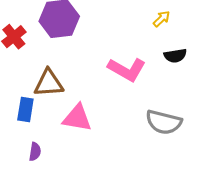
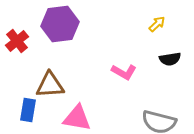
pink L-shape: (127, 69) -> (124, 72), size x0.7

